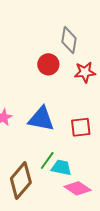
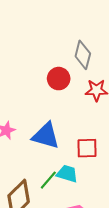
cyan trapezoid: (61, 168) -> (67, 174), moved

